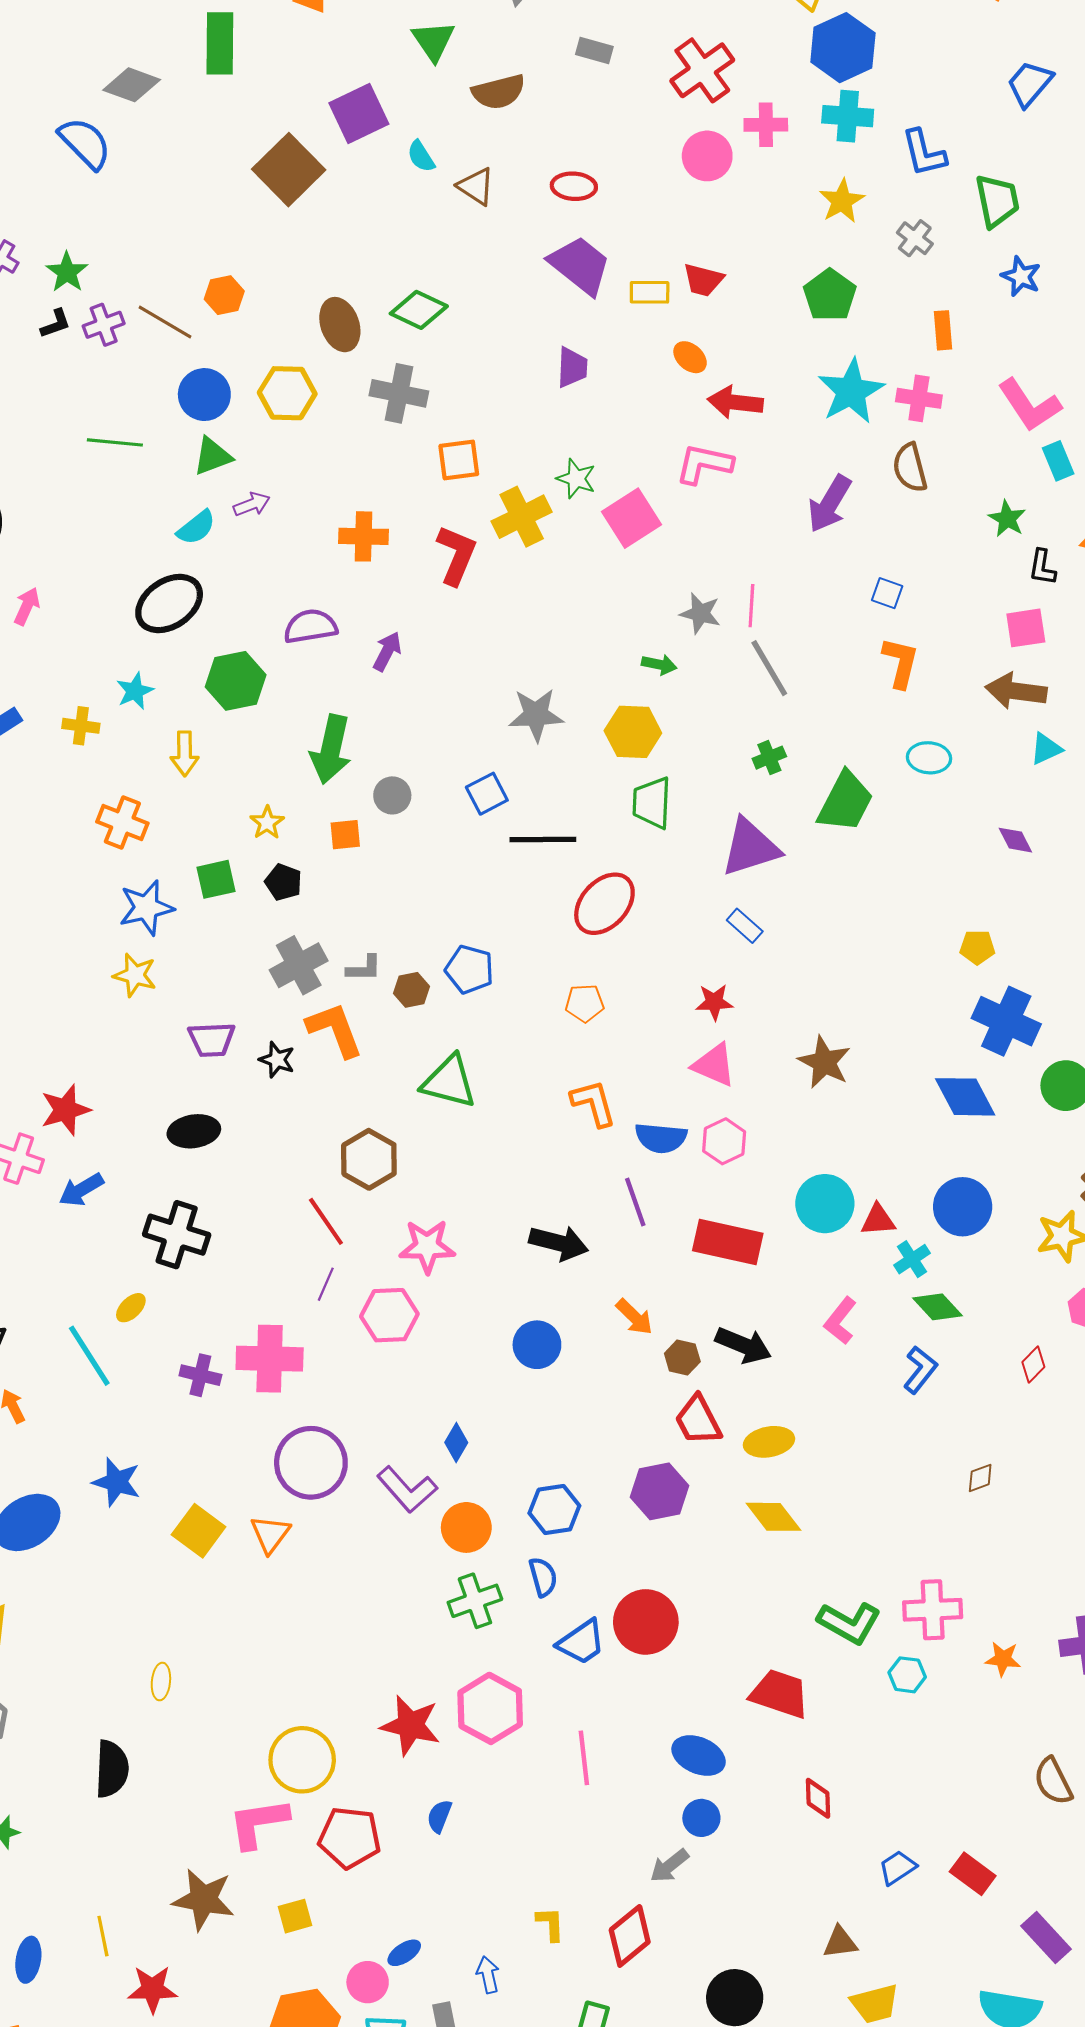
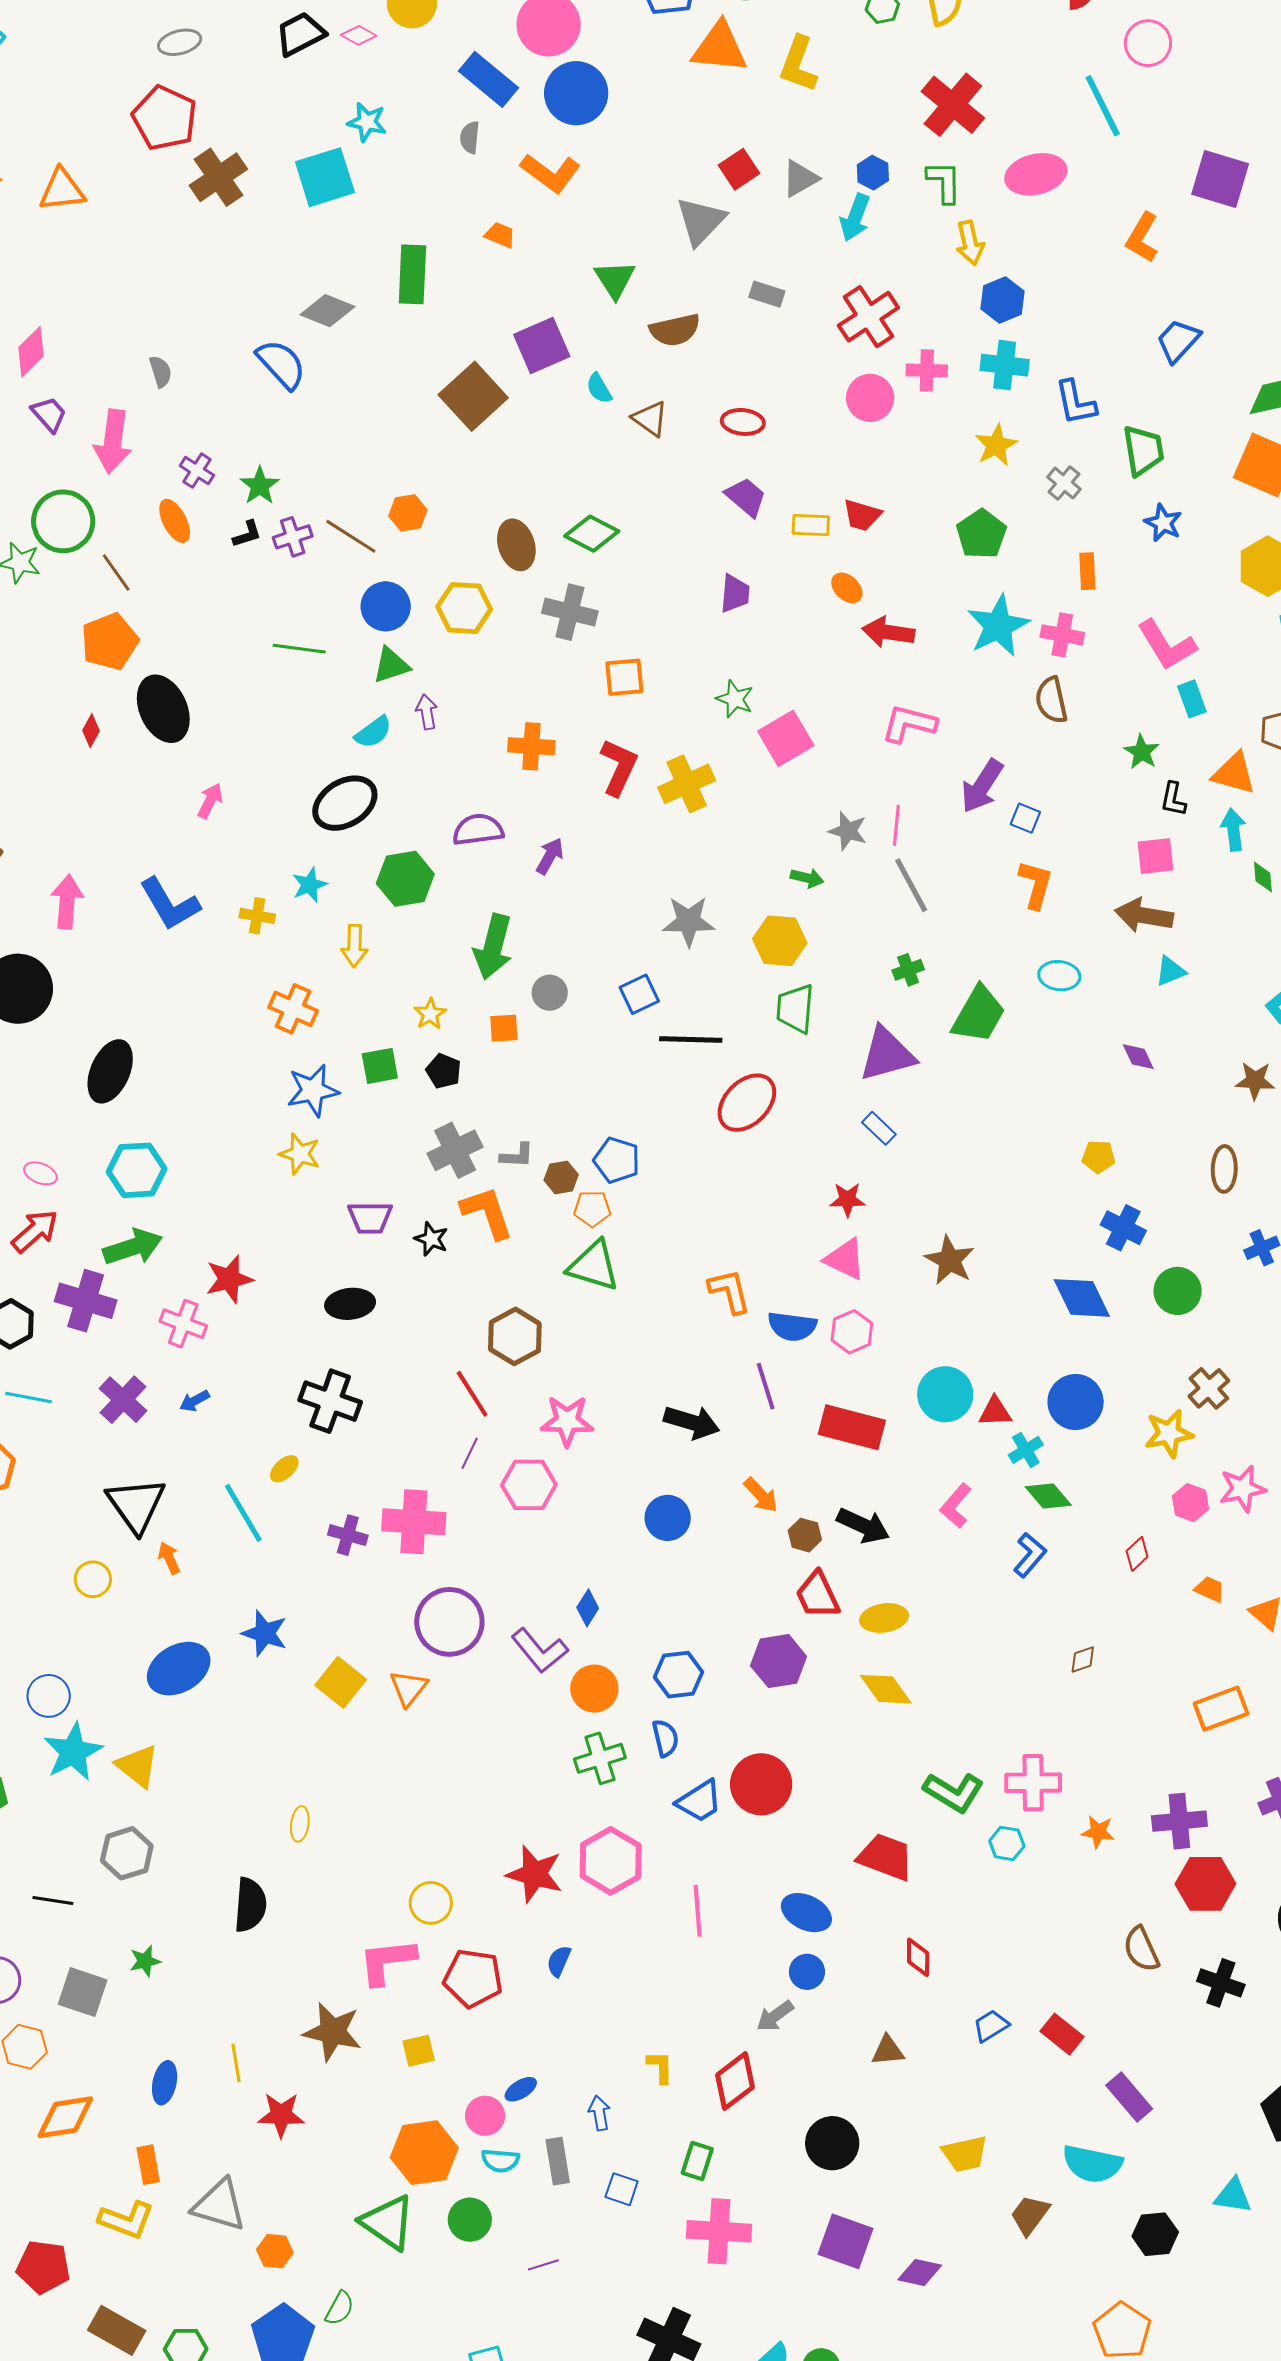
blue hexagon: (843, 48) -> (1002, 300), size x0.7
purple trapezoid: (580, 265) -> (746, 497), size x0.7
pink L-shape: (704, 464) -> (909, 724), moved
purple arrow: (252, 504) -> (427, 712), turned -80
purple arrow: (830, 504) -> (982, 786), moved
yellow cross: (522, 517) -> (687, 784), moved
orange pentagon: (585, 1003) -> (592, 1209), moved
blue cross: (1006, 1021) -> (1123, 1228), size x0.7
blue arrow: (81, 1190) -> (195, 1401), moved, size x0.7
yellow circle: (302, 1760) -> (431, 1903), size x0.7
brown triangle: (840, 1942) -> (888, 2051), moved

